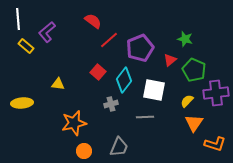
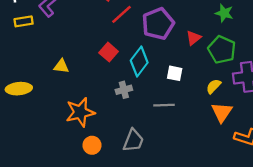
green star: (185, 39) -> (224, 13), moved
yellow rectangle: (26, 46) -> (24, 21), turned -49
white square: (154, 90) -> (175, 73), size x0.6

